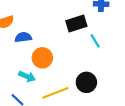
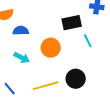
orange circle: (42, 58) -> (51, 48), moved
cyan arrow: (27, 76) -> (22, 58), moved

